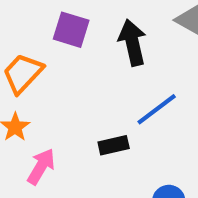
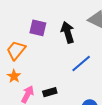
black rectangle: (114, 145) -> (50, 92), moved

